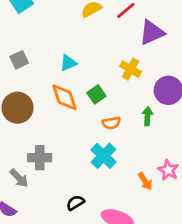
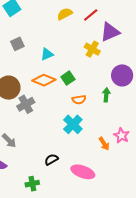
gray square: (19, 60) -> (17, 44), moved
yellow cross: (131, 69) -> (92, 49), moved
orange diamond: (64, 97) -> (44, 80), turned -50
gray cross: (40, 158) -> (26, 104), moved, turned -30

